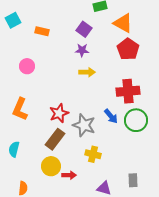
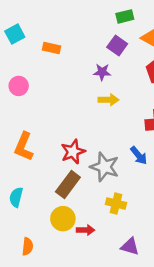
purple square: (84, 29) -> (117, 45), moved
pink circle: (27, 66) -> (19, 86), moved

